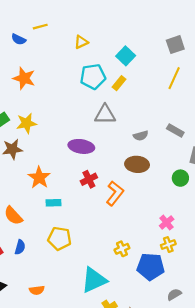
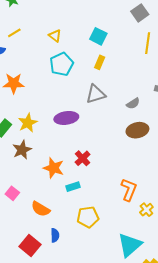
yellow triangle: (81, 42) -> (55, 36), turned -40
cyan pentagon: (93, 77) -> (62, 64), moved
purple ellipse: (81, 146) -> (66, 118), moved
red cross: (89, 179) -> (83, 158), moved
orange L-shape: (115, 193) -> (129, 190), moved

